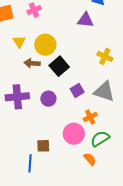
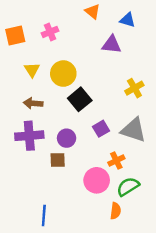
yellow cross: (105, 56) -> (134, 88), turned 35
brown arrow: (32, 63) -> (33, 103), moved
brown square: (43, 146) -> (58, 160), moved
orange semicircle: (90, 159) -> (116, 211), turned 48

